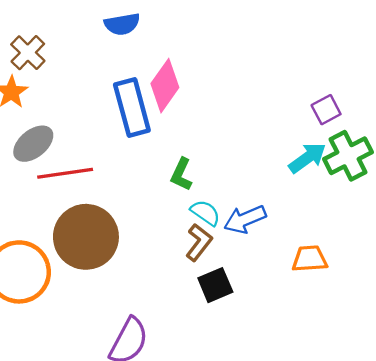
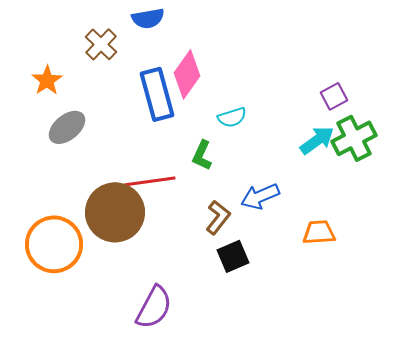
brown cross: (28, 53) -> (101, 44), moved
red line: (65, 173) -> (150, 181), moved
cyan semicircle: (205, 213) -> (232, 117), moved, turned 128

